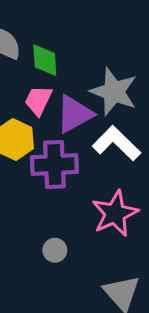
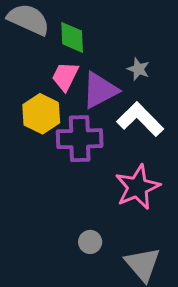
gray star: (114, 92) -> (138, 69), size x0.5
gray circle: (55, 250) -> (90, 242), moved

